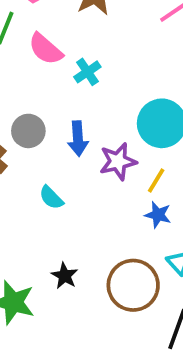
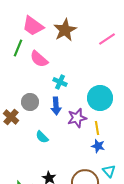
cyan cross: (87, 72) -> (60, 82), moved, turned -32
yellow line: (156, 180) -> (97, 128), turned -40

